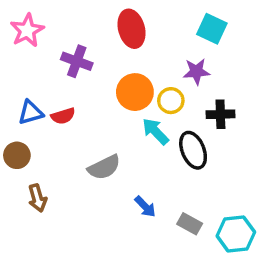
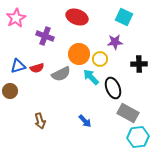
red ellipse: (132, 29) -> (77, 17), turned -55
black cross: (220, 114) -> (139, 64), moved
gray semicircle: (104, 167) -> (61, 74), moved
brown arrow: (37, 198) -> (40, 121), moved
gray rectangle: (190, 224) -> (128, 113), moved, size x1.5

